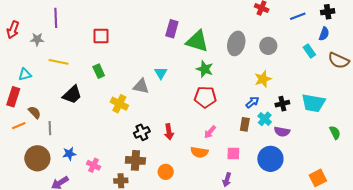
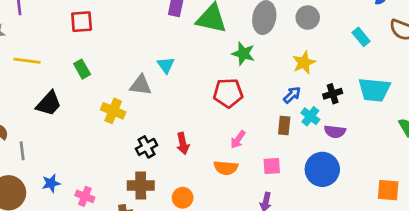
cyan rectangle: (309, 51) -> (361, 37), moved
green star: (205, 69) -> (243, 54), moved
orange square: (318, 178) -> (388, 190), turned 36

